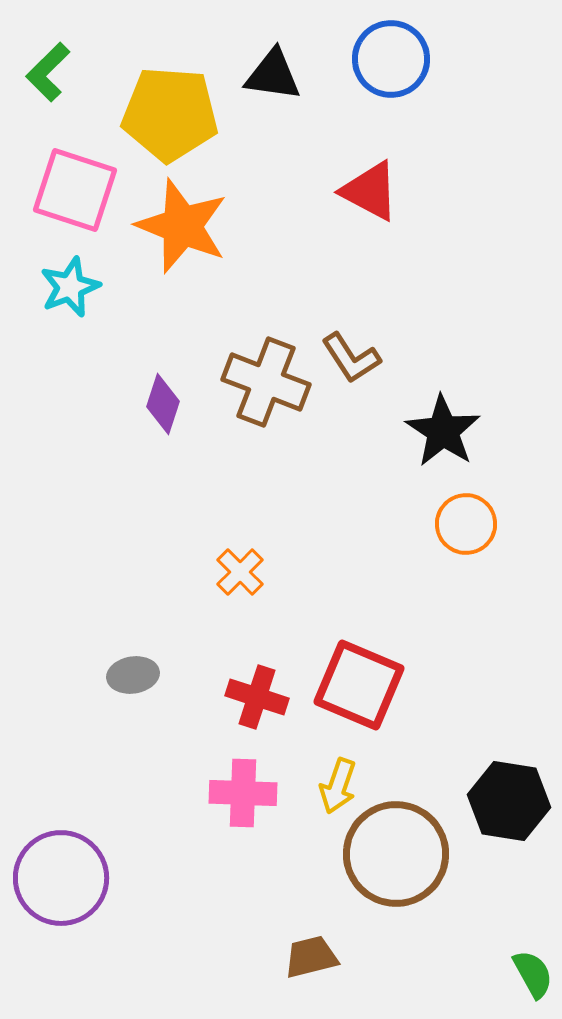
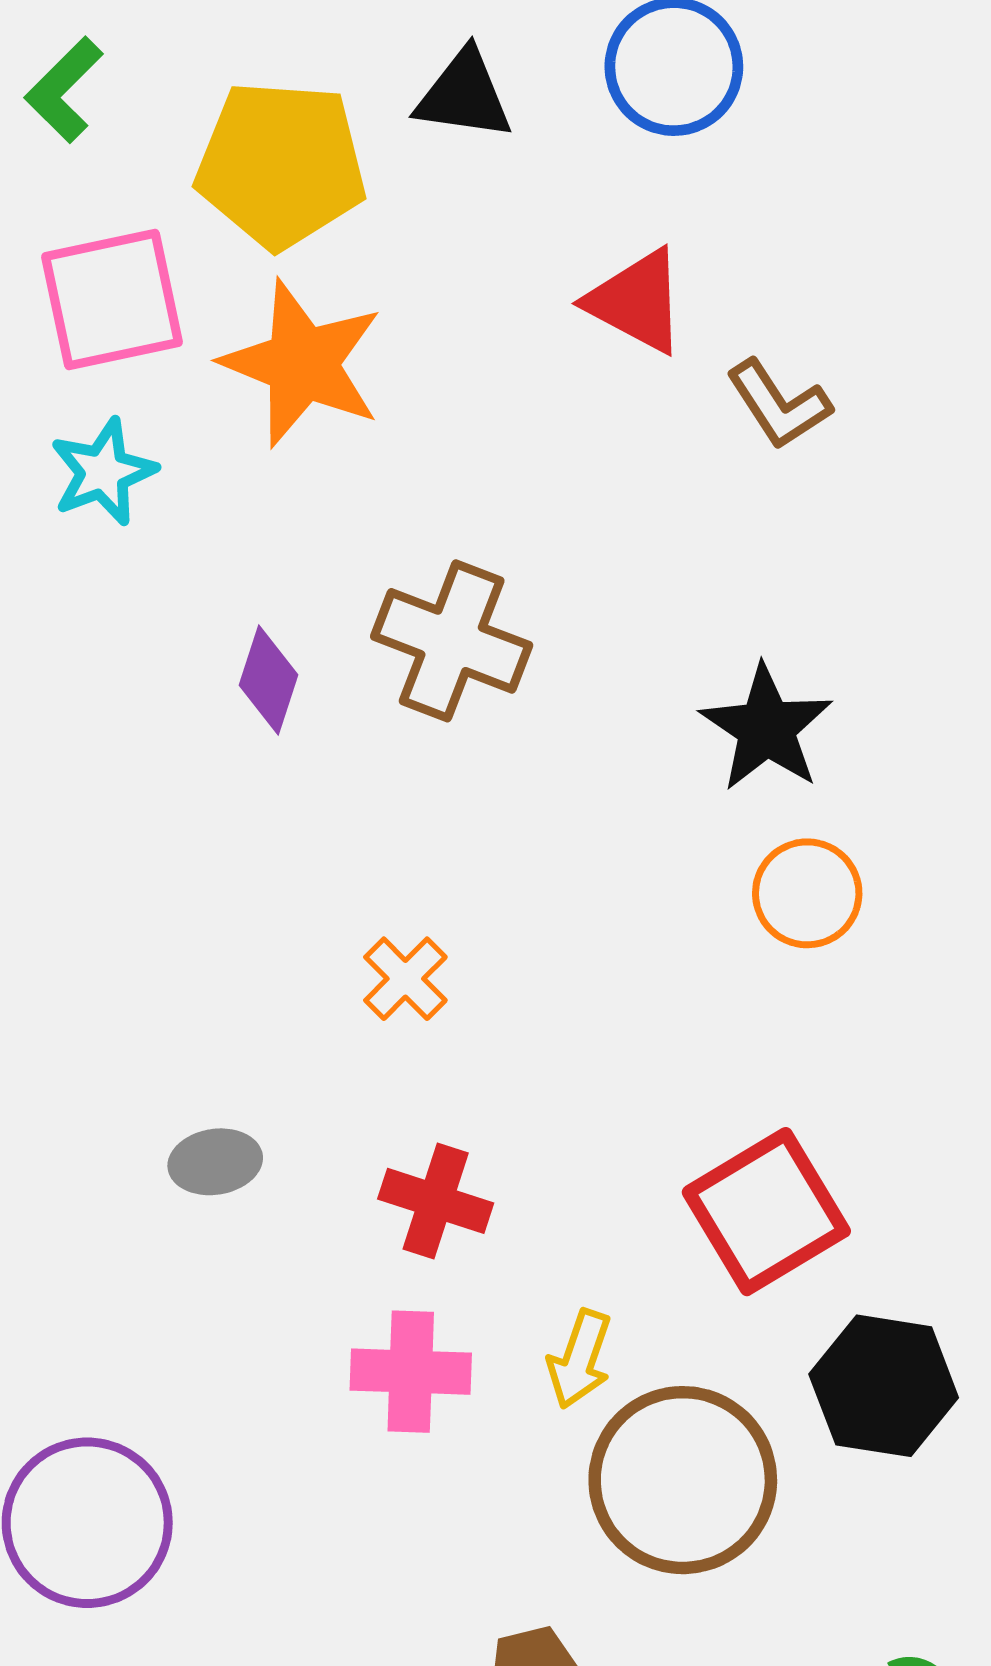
pink square: (75, 190) -> (112, 300), turned -30
brown L-shape: (351, 358) -> (779, 404), moved
red square: (359, 685) -> (766, 1212), moved, turned 36

